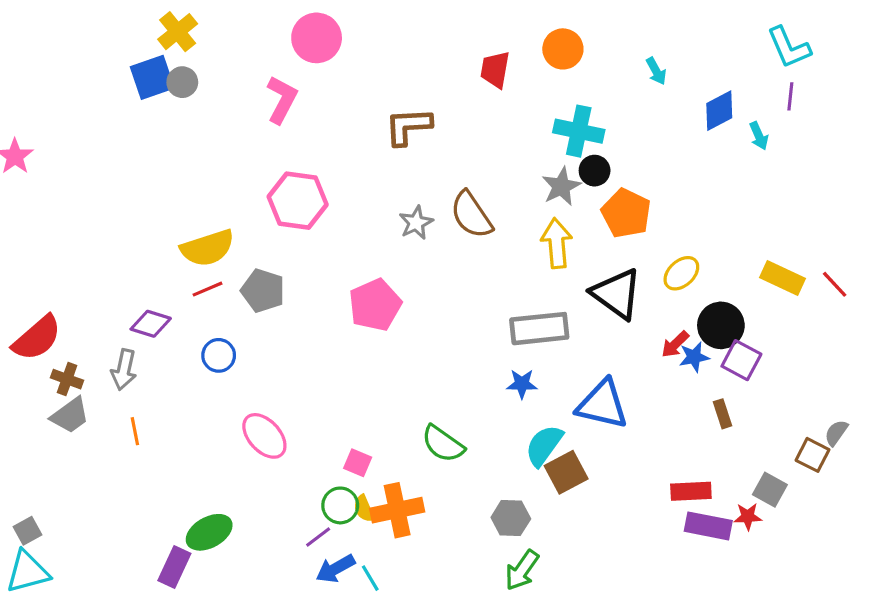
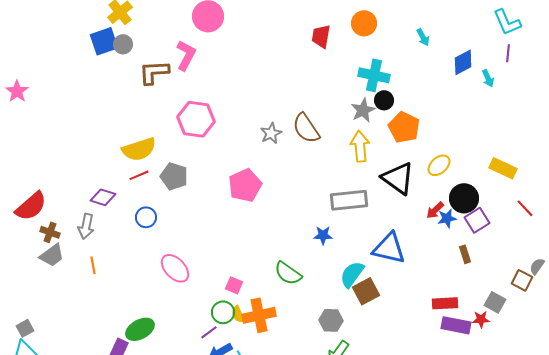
brown L-shape: (408, 126) -> (154, 72), moved
red line: (835, 284) -> (525, 208), moved
purple square: (741, 360) -> (477, 220), turned 30
blue star: (522, 384) -> (323, 235), moved

